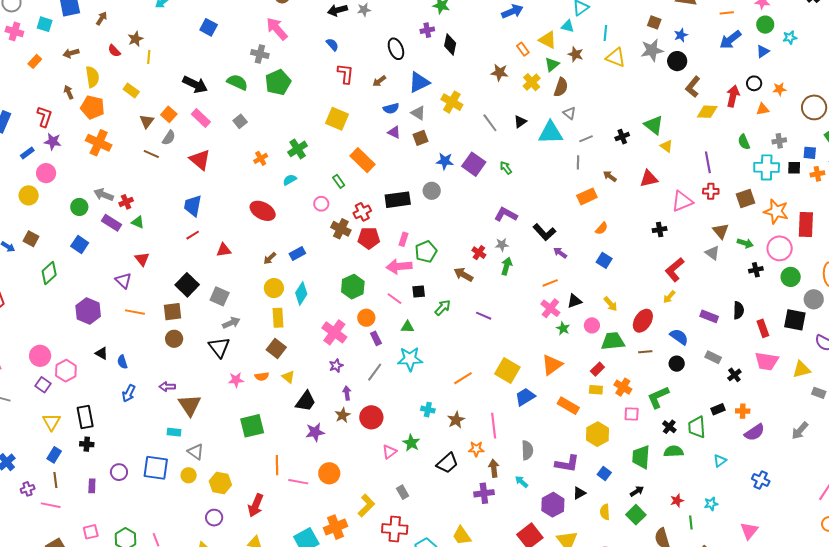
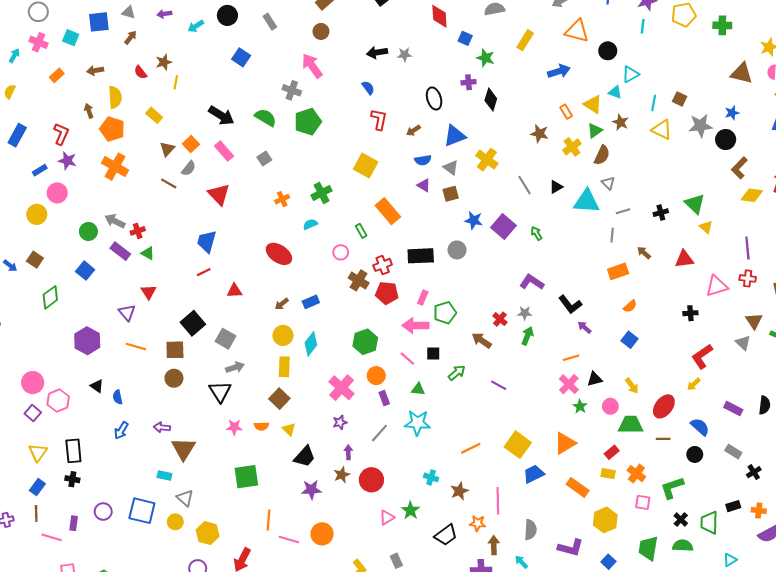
brown square: (654, 22) -> (680, 99), moved
pink line: (51, 505) -> (52, 537), moved

